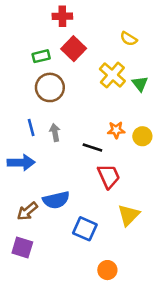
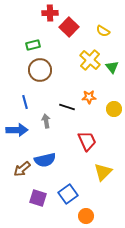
red square: (74, 49) -> (69, 27), moved
orange star: (116, 130) -> (89, 97), moved
gray arrow: (55, 132) -> (46, 121), moved
black line: (92, 148) -> (67, 107), moved
blue square: (85, 229) -> (68, 194), moved, turned 30
purple square: (22, 248) -> (38, 198), moved

